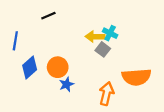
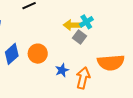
cyan cross: (110, 33) -> (86, 22), turned 32
blue star: (67, 84) -> (62, 70), moved

